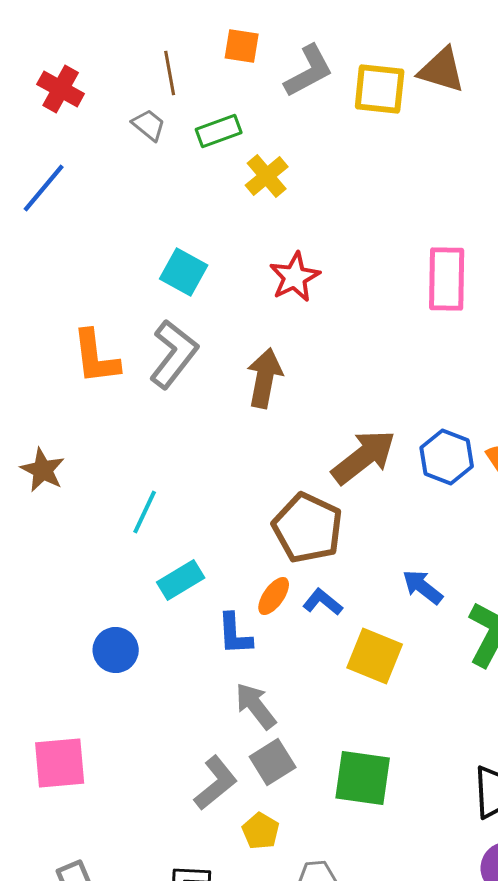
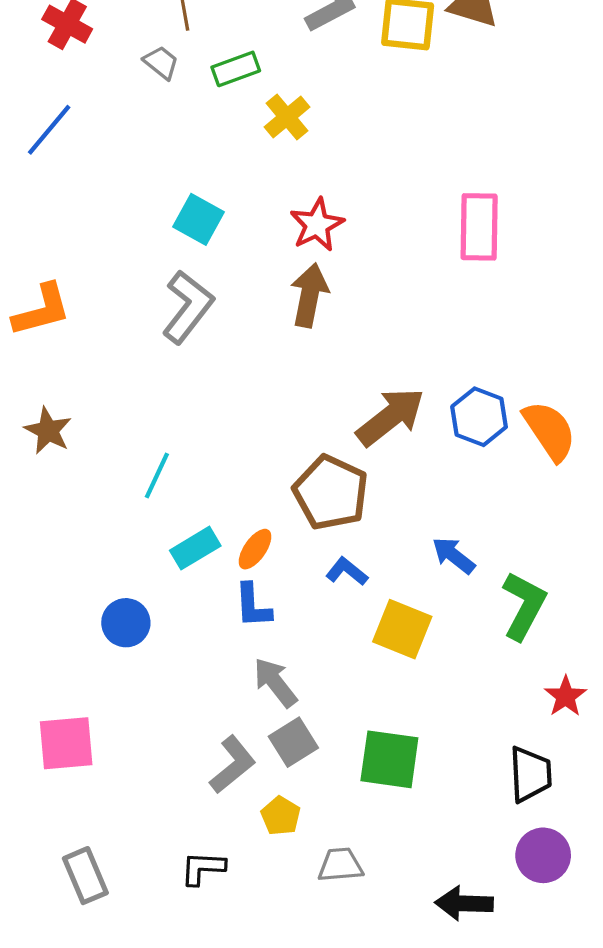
orange L-shape: (96, 357) -> (42, 310), moved, turned -98
brown arrow: (265, 378) -> (309, 295), moved
orange ellipse: (274, 596) -> (255, 549), moved

